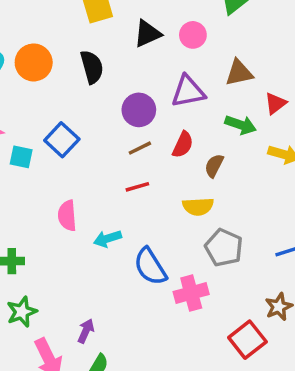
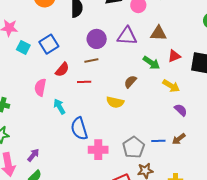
red semicircle: (183, 145) -> (62, 70), moved
cyan arrow: (107, 239) -> (59, 106), turned 63
gray pentagon: (224, 248) -> (134, 147), moved

